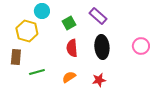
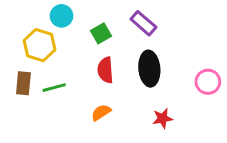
pink circle: (141, 46) -> (208, 82), moved
green line: (37, 72) -> (54, 88), moved
red star: (99, 80) -> (163, 118), moved

